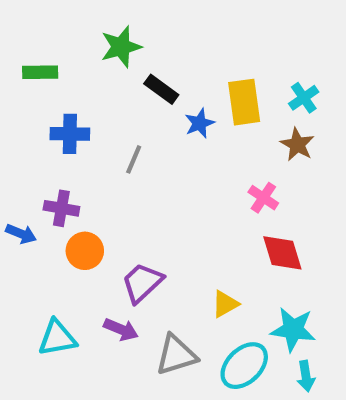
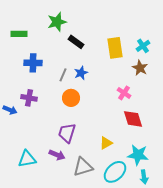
blue star: (200, 123) -> (81, 73), moved
orange circle: (85, 251) -> (71, 98), moved
purple trapezoid: (142, 283) -> (67, 133), turned -30

